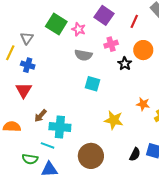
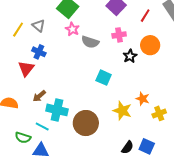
pink star: (78, 29) -> (72, 29), moved
gray triangle: (27, 38) -> (39, 26), moved, turned -32
blue cross: (28, 65) -> (39, 52), moved
cyan square: (92, 84) -> (104, 78), moved
yellow star: (114, 120) -> (122, 111), moved
brown circle: (91, 156) -> (86, 123), moved

